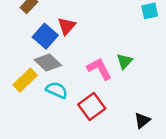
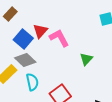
pink L-shape: (99, 69) -> (59, 38), moved
cyan semicircle: (57, 90) -> (32, 82), turned 54

